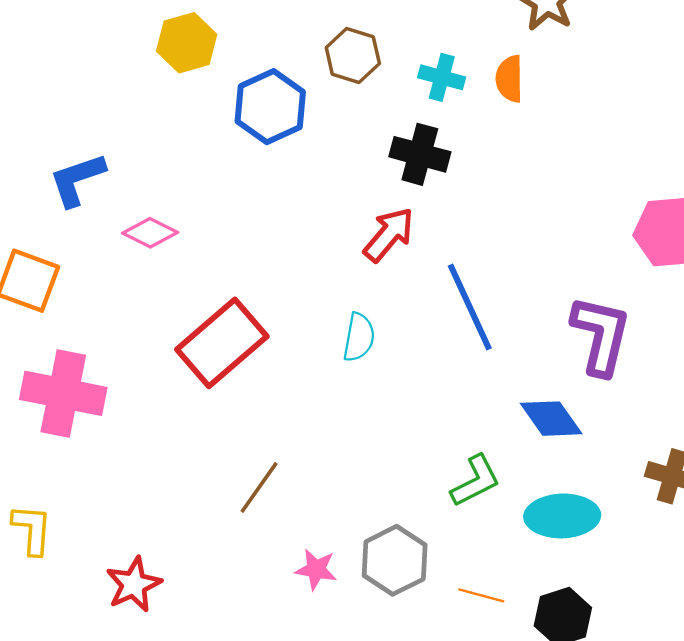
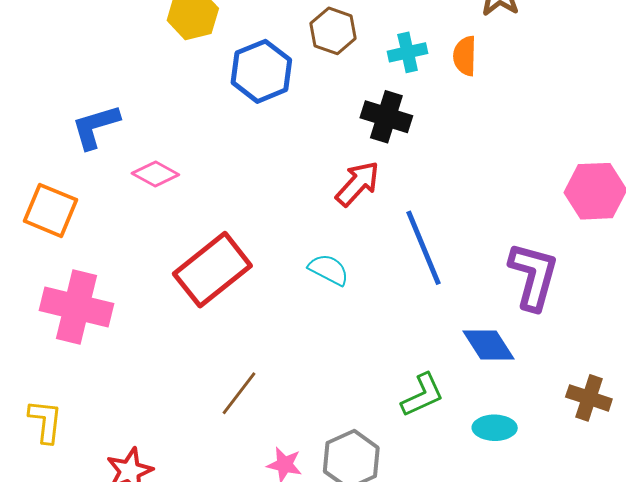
cyan cross: (442, 77) -> (408, 52), turned -30
cyan semicircle: (359, 337) -> (329, 270), turned -75
cyan ellipse: (562, 516) -> (495, 428), size x0.7

